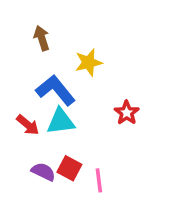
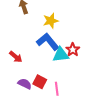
blue L-shape: (56, 90) -> (48, 42), moved
cyan triangle: (61, 121) -> (61, 55), moved

